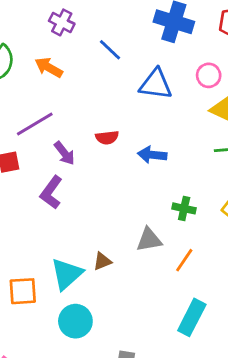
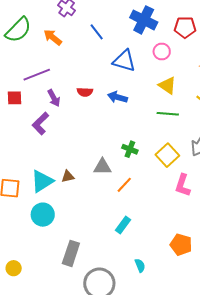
pink circle: (209, 75) -> (162, 51), moved
blue arrow: (152, 155) -> (117, 97), moved
cyan rectangle: (192, 317) -> (123, 225), size x0.7

